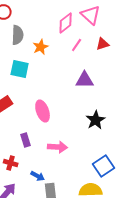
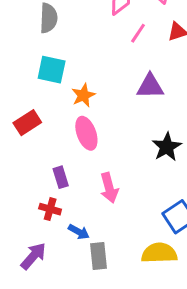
orange star: (41, 47) -> (83, 95), moved
pink arrow: (58, 147) -> (109, 188), turned 72
red cross: (11, 163) -> (50, 209), moved

